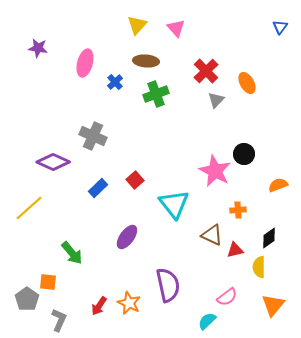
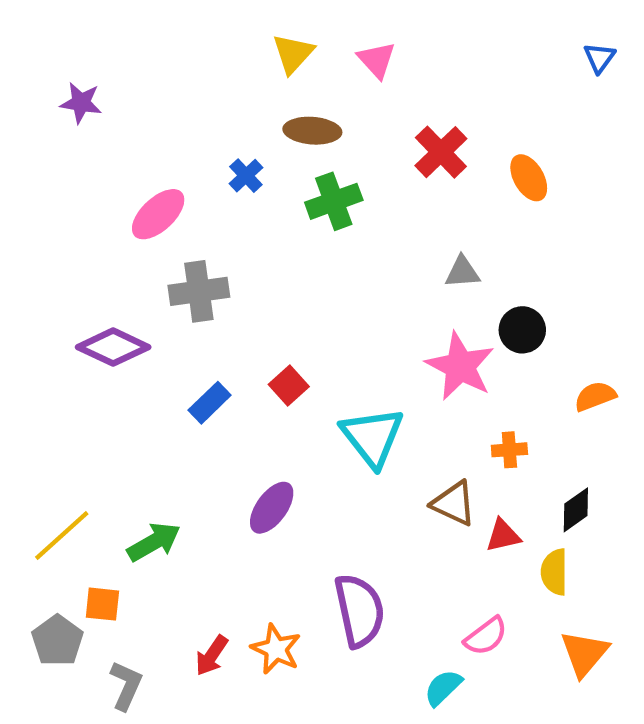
pink ellipse: (85, 63) -> (158, 214), moved, turned 32
gray triangle: (216, 100) -> (462, 272), moved, turned 42
gray cross: (93, 136) -> (199, 291), turned -32
yellow line: (29, 208) -> (62, 536), moved
green arrow: (72, 253) -> (154, 542), turned -80

